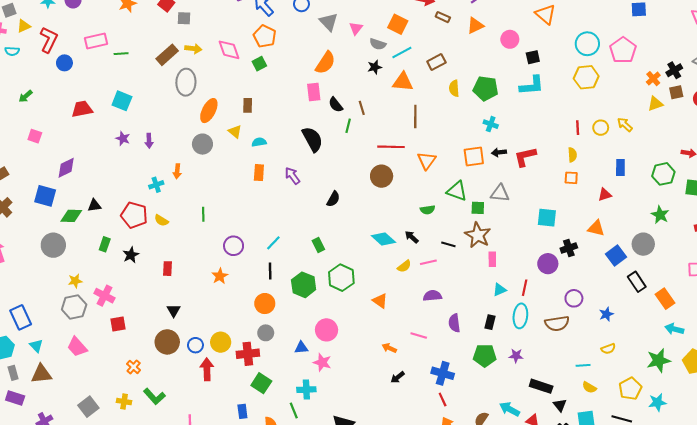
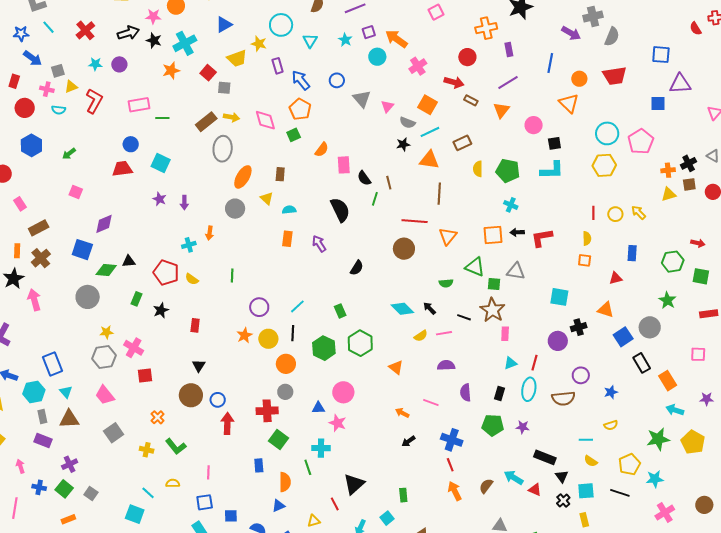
orange triangle: (475, 26) -> (501, 110), turned -30
blue circle: (64, 63) -> (131, 144), moved
orange semicircle: (325, 63) -> (322, 150), moved, size x0.7
orange cross: (653, 79) -> (668, 170), turned 32
yellow circle: (221, 342) -> (268, 339), moved
gray square: (88, 407) -> (114, 433), moved

